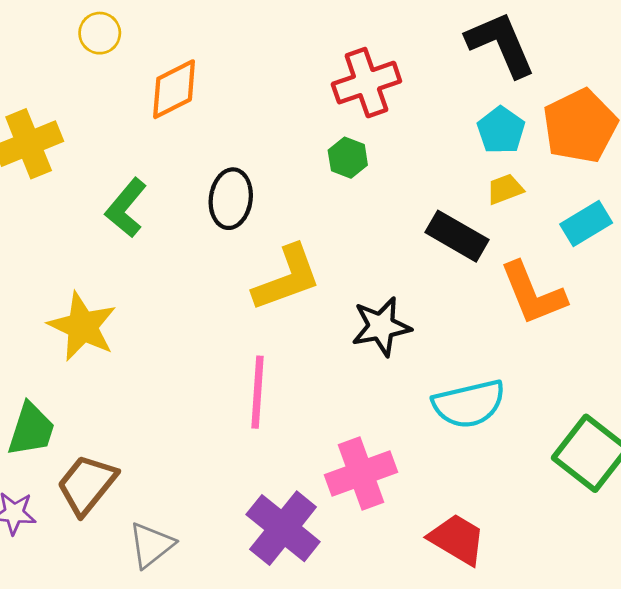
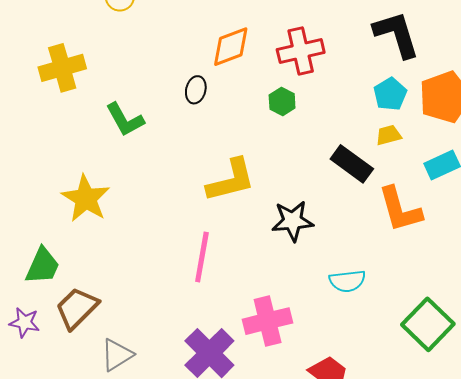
orange diamond: (174, 89) -> (231, 47), moved
black ellipse: (231, 199) -> (196, 90), moved, size x0.7
green L-shape: (126, 208) -> (125, 120), turned -75
cyan semicircle: (469, 404) -> (347, 281), size x0.7

